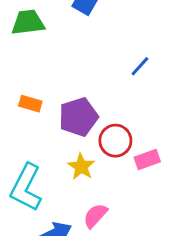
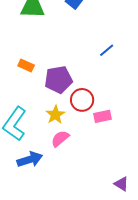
pink semicircle: (95, 216) -> (60, 139), moved

